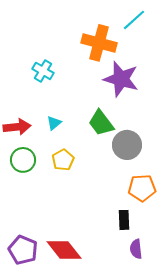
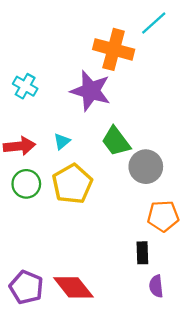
cyan cross: (43, 71) -> (25, 86), moved
purple star: (121, 79) -> (91, 91), moved
yellow pentagon: (63, 160) -> (72, 184), size x1.6

